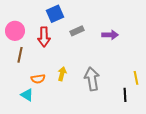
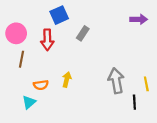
gray rectangle: (77, 31) -> (83, 33), turned -32
purple arrow: (110, 35) -> (139, 19), moved
gray arrow: (92, 79) -> (116, 81), moved
cyan triangle: (27, 95) -> (29, 102), turned 48

